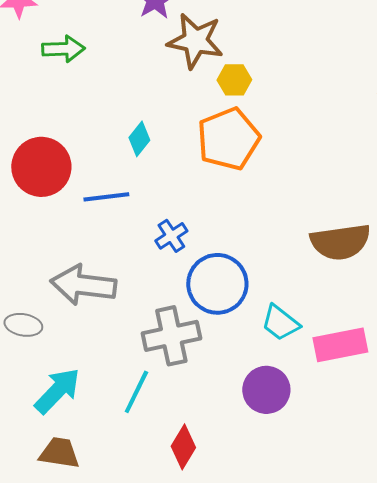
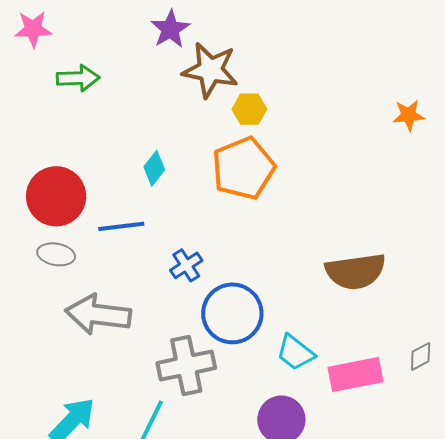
gray ellipse: (23, 325) -> (56, 254), moved

